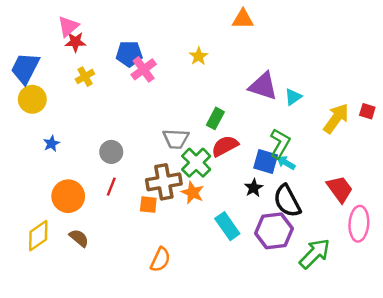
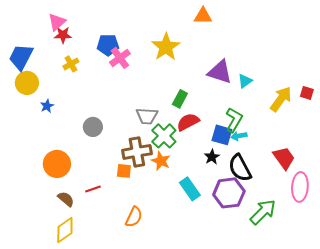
yellow star: (199, 56) -> (166, 47), size x1.8
blue star: (51, 144) -> (47, 106), moved
cyan arrow: (286, 163) -> (239, 136), turned -42
red line: (111, 187) -> (93, 189), moved, turned 49
yellow diamond: (38, 236) -> (65, 230), moved

